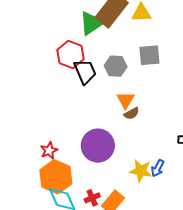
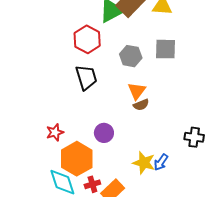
black trapezoid: (85, 72) -> (86, 77), moved
purple circle: (98, 146) -> (104, 133), size x0.6
orange hexagon: (56, 177) -> (77, 159), moved

